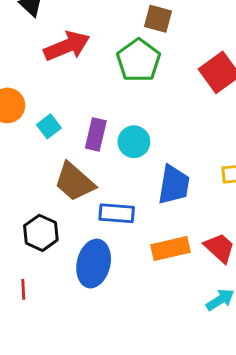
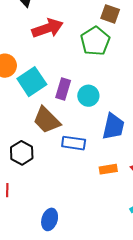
cyan square: (49, 126) -> (32, 82), size x1.8
orange rectangle: (170, 249) -> (108, 169), size x0.7
blue ellipse: (94, 264) -> (50, 219), moved, size x0.7

